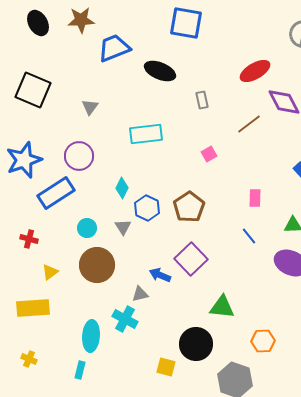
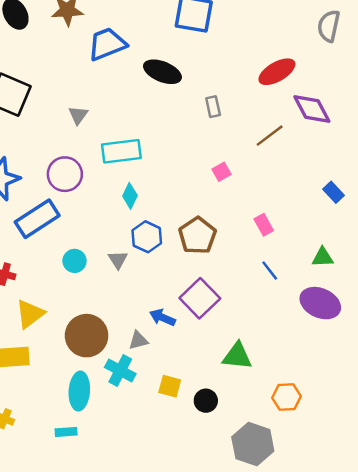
cyan rectangle: (146, 134) -> (121, 151), moved
cyan diamond: (122, 188) -> (130, 196), moved
pink rectangle: (255, 198) -> (264, 225), moved, turned -30
brown circle: (97, 265) -> (87, 336), moved
yellow triangle: (50, 272) -> (30, 314), size x1.5
black circle: (196, 344) -> (206, 401), size x0.6
yellow square: (166, 367) -> (170, 386), moved
cyan rectangle: (80, 370) -> (66, 432), turned 72

